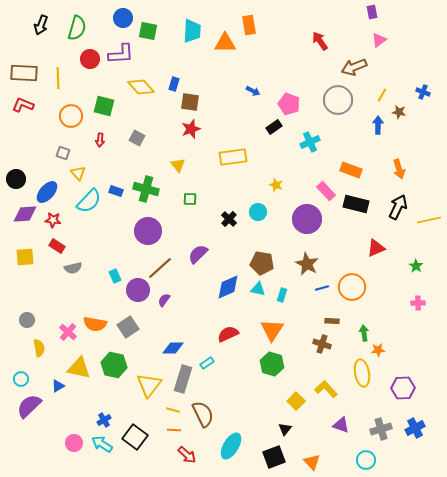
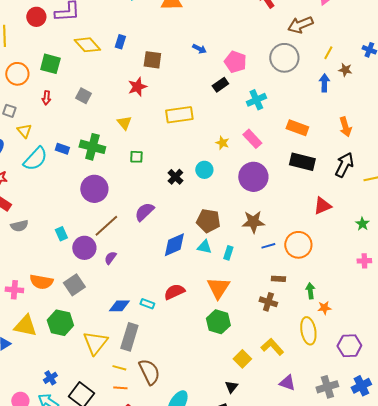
brown square: (190, 102) -> (152, 60), moved
pink rectangle: (326, 191) -> (252, 139), moved
brown star: (307, 264) -> (253, 222), turned -30
pink cross: (68, 332) -> (14, 290), turned -36
cyan rectangle: (207, 363) -> (147, 304), moved, turned 56

